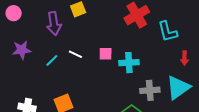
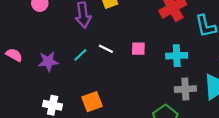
purple star: (22, 50) -> (48, 61), moved
cyan cross: (129, 63) -> (177, 56), moved

